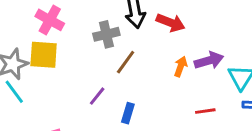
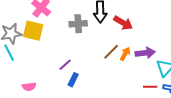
brown line: (126, 62) -> (111, 52), moved
red line: (205, 111) -> (150, 87), moved
blue rectangle: (128, 113) -> (73, 80), moved

